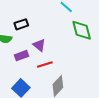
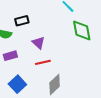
purple rectangle: (21, 56) -> (10, 56), moved

